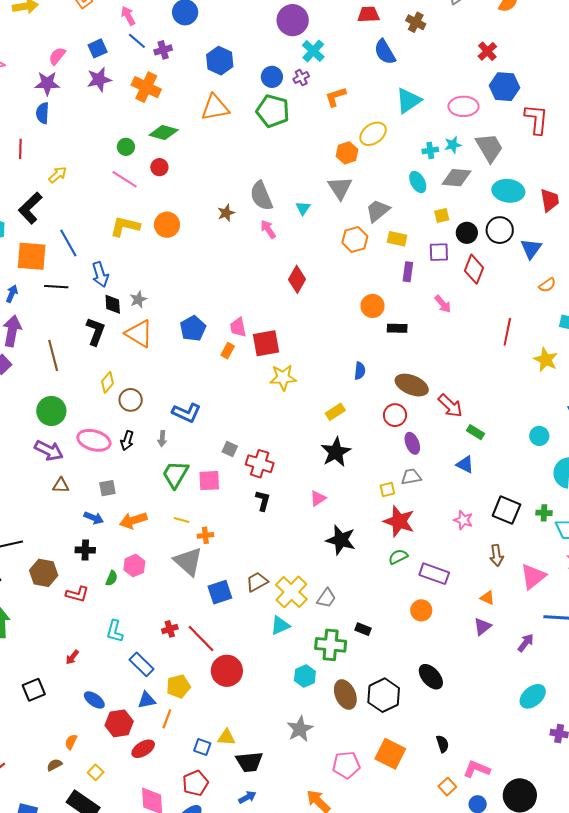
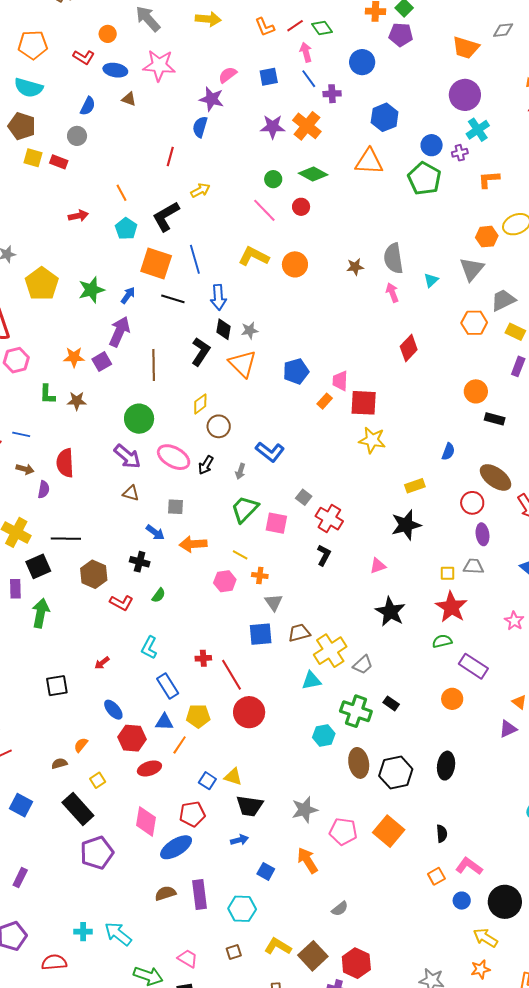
purple star: (99, 79) -> (273, 127), moved
gray triangle: (188, 561) -> (274, 602), moved, size x0.6
pink hexagon: (134, 566) -> (225, 581), moved
black ellipse: (431, 677) -> (446, 766), turned 36
gray star: (300, 729) -> (305, 810), moved

